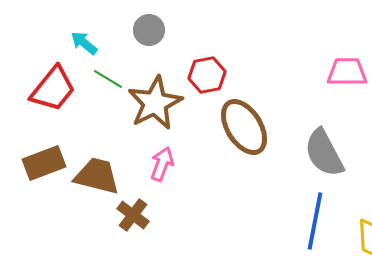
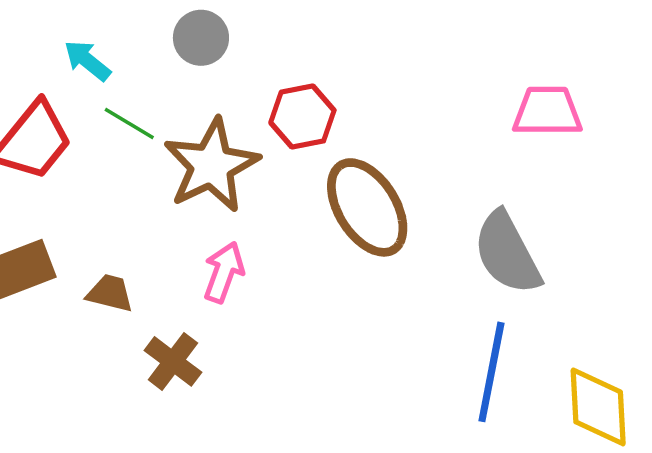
brown trapezoid: (97, 176) -> (110, 293), size x0.6

